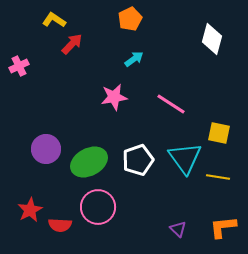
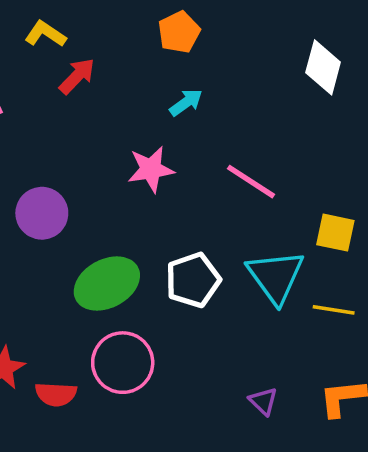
purple circle: (46, 149) -> (42, 213), moved

